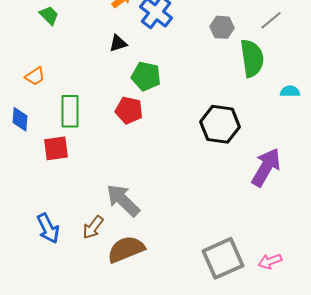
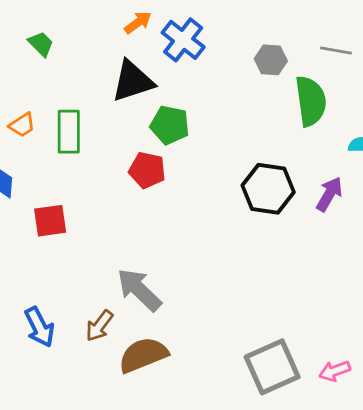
gray line: (271, 20) -> (336, 51), turned 50
black triangle: (118, 43) -> (133, 81), size x1.8
green rectangle: (70, 111) -> (69, 132), moved
purple arrow: (266, 167) -> (329, 194), moved, size x0.7

